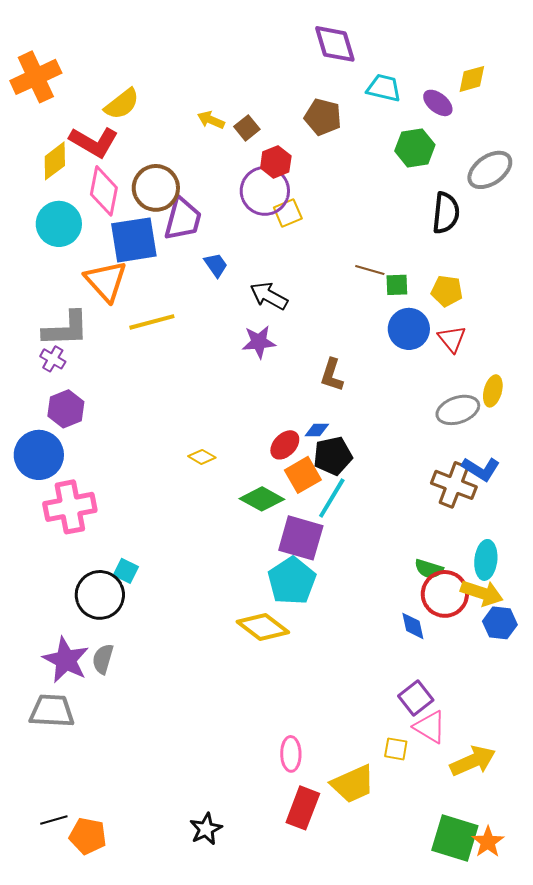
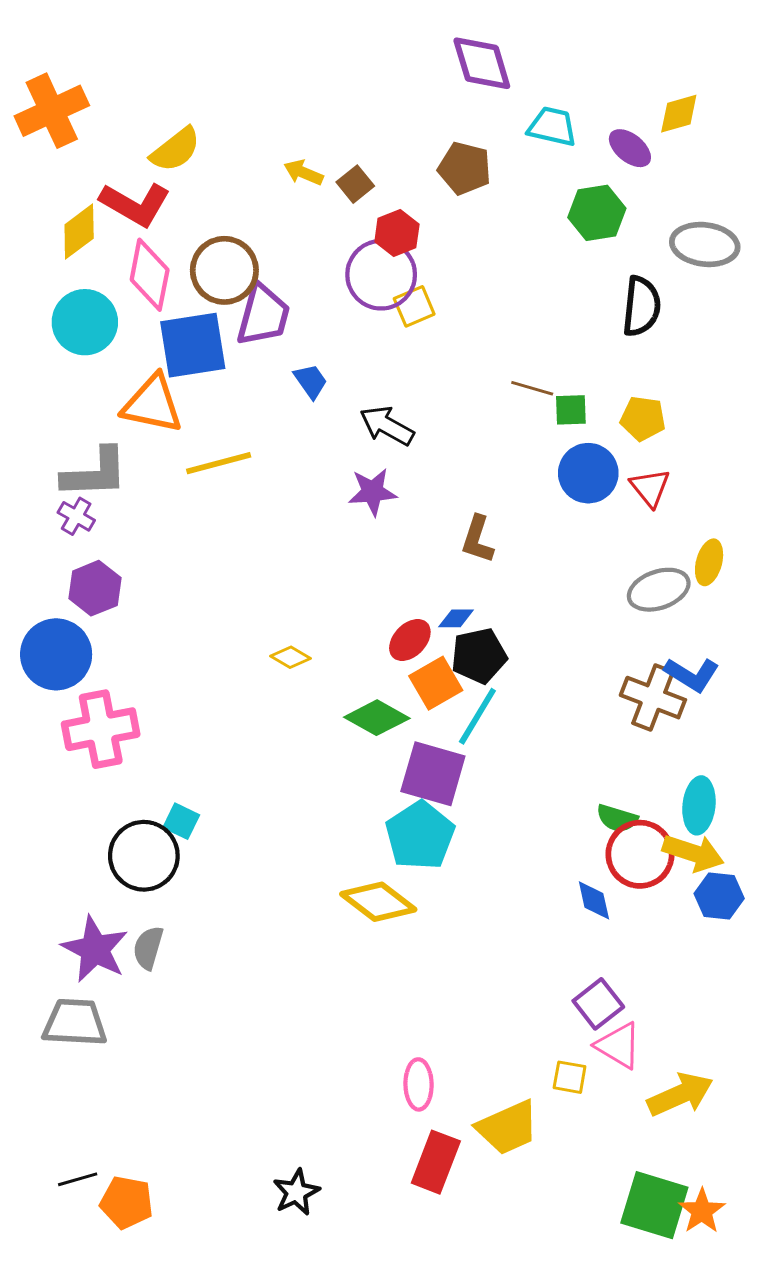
gray ellipse: (490, 170) -> (705, 244), turned 42
orange triangle: (106, 281) -> (152, 404), turned -36

